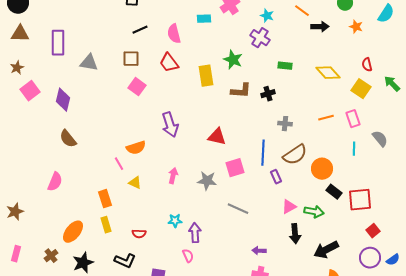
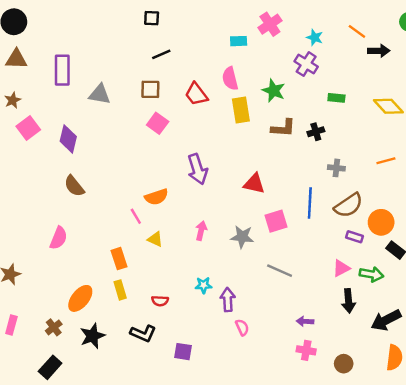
pink semicircle: (174, 34) -> (230, 79), moved
purple rectangle: (276, 177) -> (355, 237), moved, turned -48
pink semicircle: (188, 256) -> (242, 327), moved

